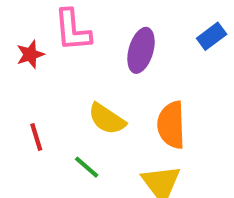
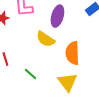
yellow semicircle: (107, 119) -> (45, 39), moved

